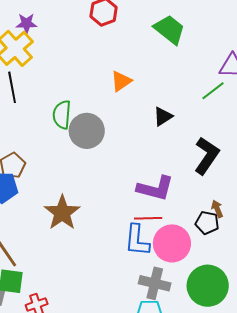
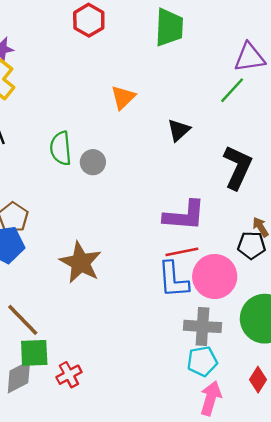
green trapezoid: (169, 29) -> (169, 27), turned 64
gray circle: (87, 131) -> (93, 162), size x0.6

